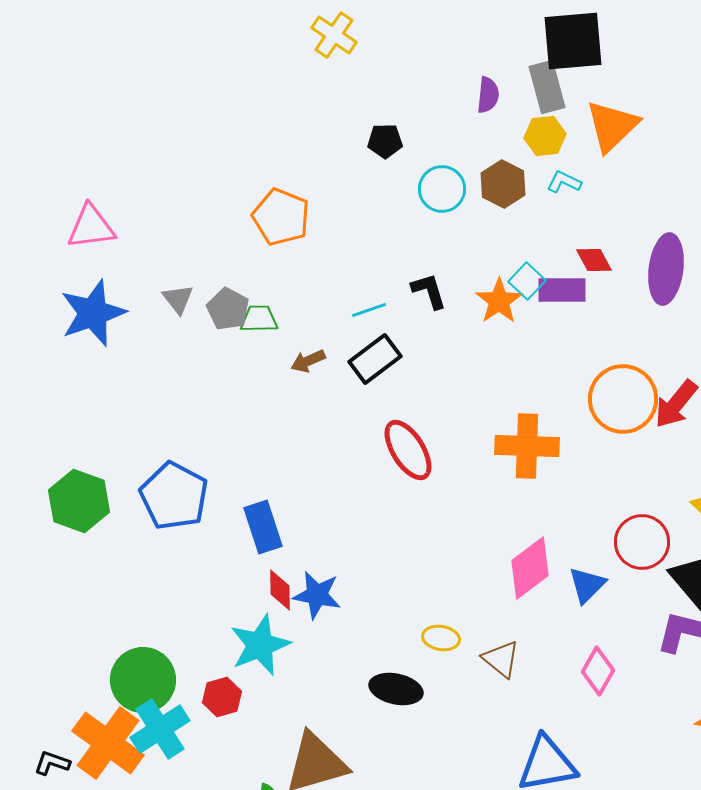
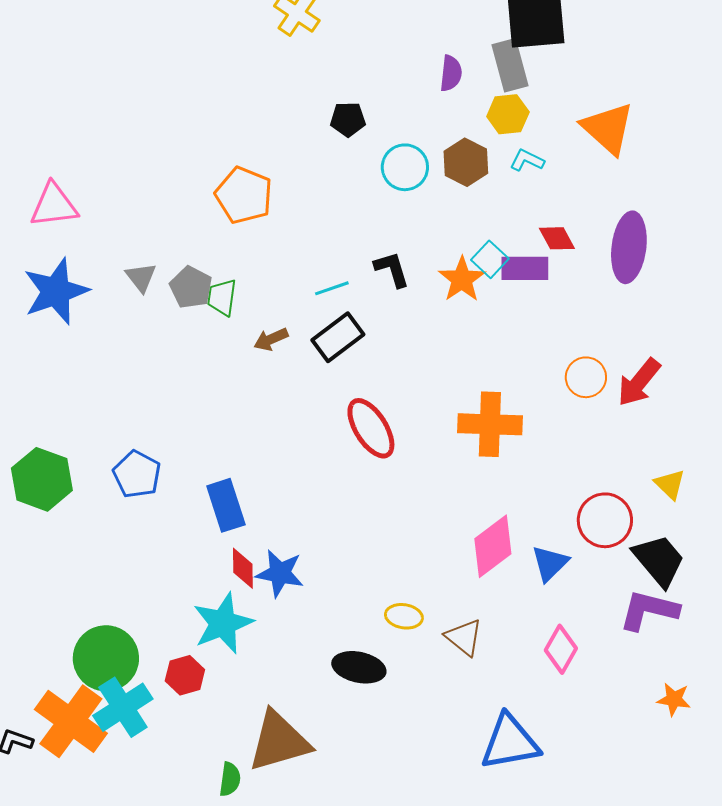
orange triangle: (612, 126) -> (608, 128), moved, turned -34
green trapezoid: (259, 319) -> (222, 297), turned -81
orange circle: (623, 399) -> (586, 377), size x0.6
blue pentagon: (174, 496) -> (137, 474), size x0.7

